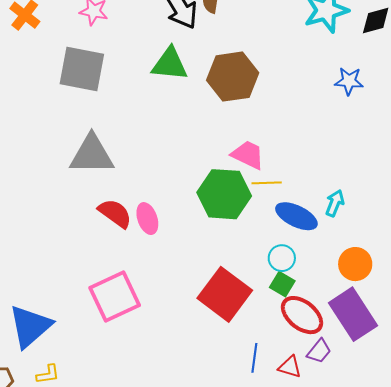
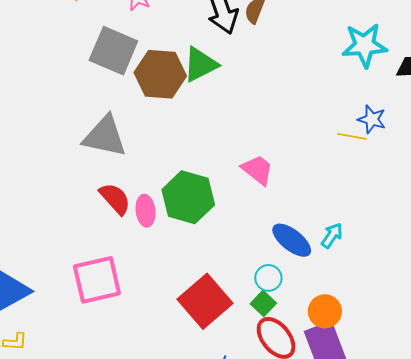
green triangle: (170, 64) -> (200, 64), turned -45
brown hexagon: (233, 77) -> (160, 74), moved
yellow line: (267, 183) -> (352, 136), moved
green hexagon: (224, 194) -> (188, 197), moved
orange circle: (355, 264) -> (325, 311), moved

